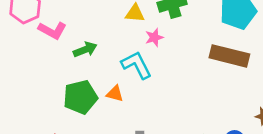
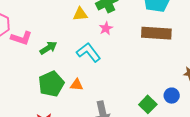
pink star: (154, 37) -> (106, 28), moved
orange triangle: (115, 94) -> (77, 85), moved

